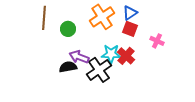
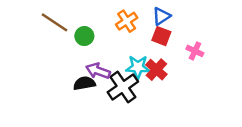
orange cross: (102, 17) -> (127, 21), size x0.7
brown line: (44, 18) -> (55, 22), turned -60

